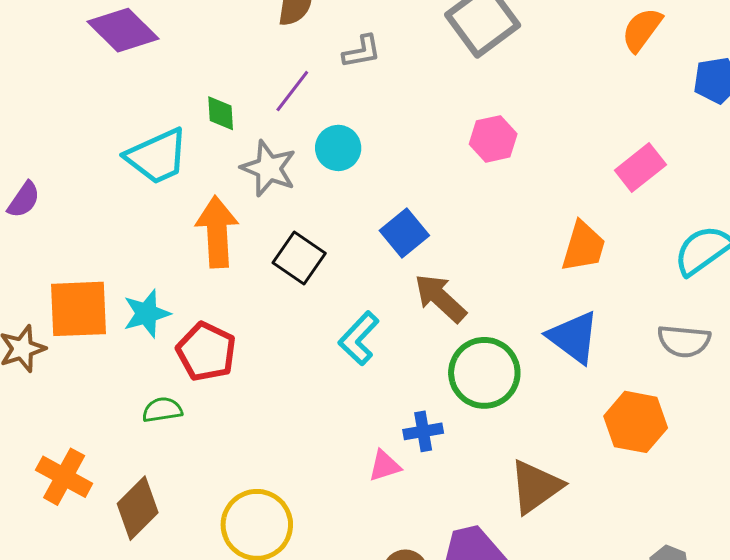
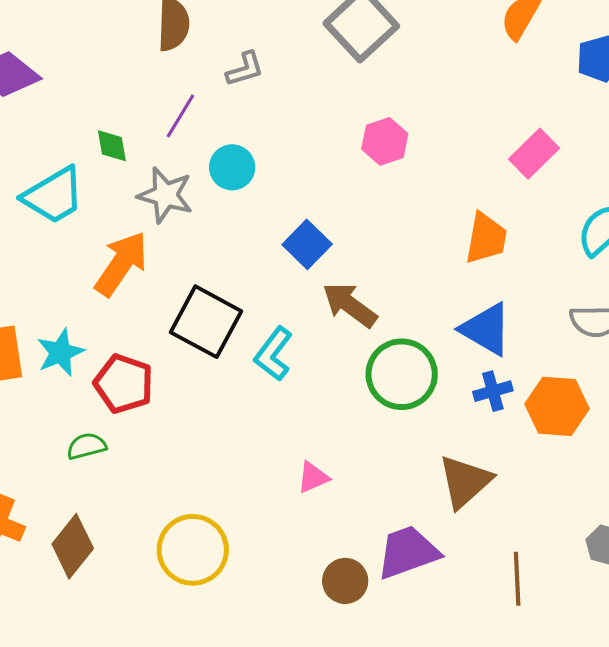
orange arrow: (217, 232) -> (121, 264), turned 44
black square: (299, 258) -> (206, 322), moved, size x1.4
blue cross: (423, 431) -> (493, 391), moved

